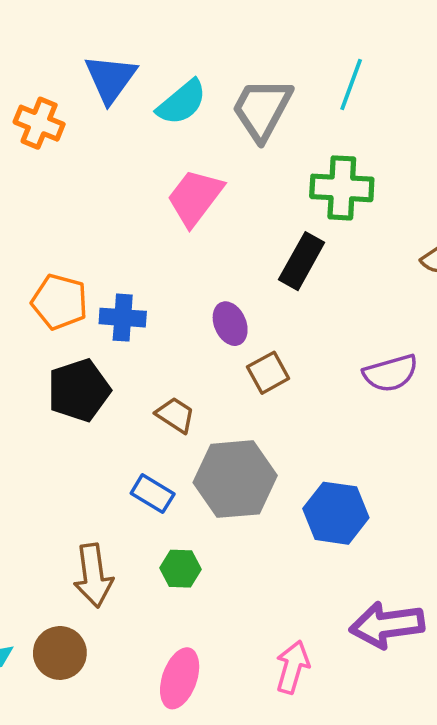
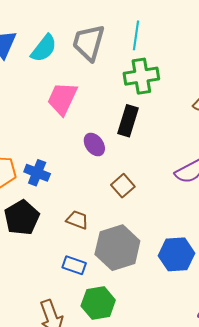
cyan line: (351, 84) -> (136, 35), moved
blue cross: (123, 318) -> (37, 173), turned 30
purple ellipse: (230, 324) -> (94, 145), moved
green hexagon: (181, 569) -> (98, 303), size x1.5

